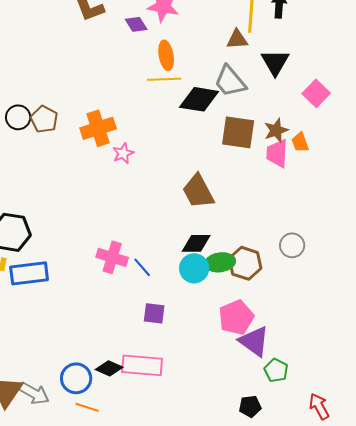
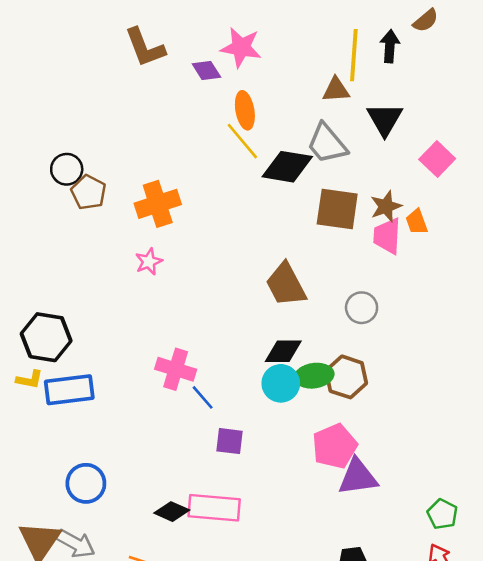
yellow line: (164, 79) -> (242, 141), turned 52
black circle: (18, 117) -> (67, 169), moved
pink star: (123, 153) -> (149, 262), moved
gray circle: (292, 245) -> (362, 308), moved
blue line: (142, 267) -> (203, 397), moved
purple triangle: (254, 341) -> (358, 477), turned -44
green pentagon: (276, 370) -> (442, 514), moved
blue circle: (76, 378) -> (86, 483), moved

